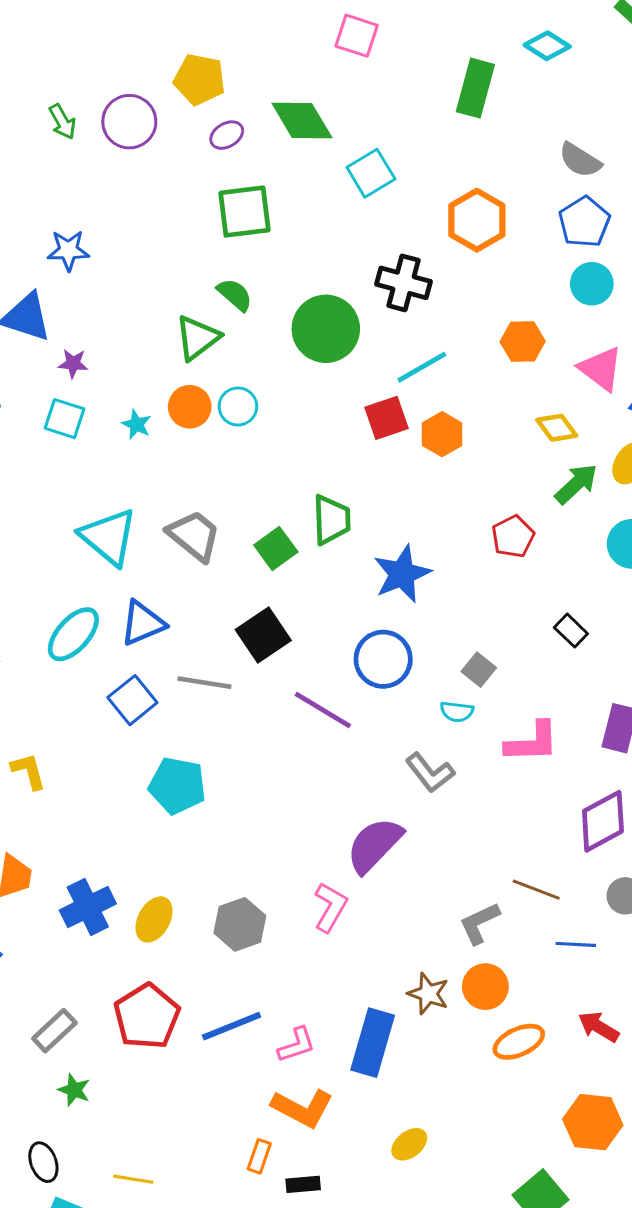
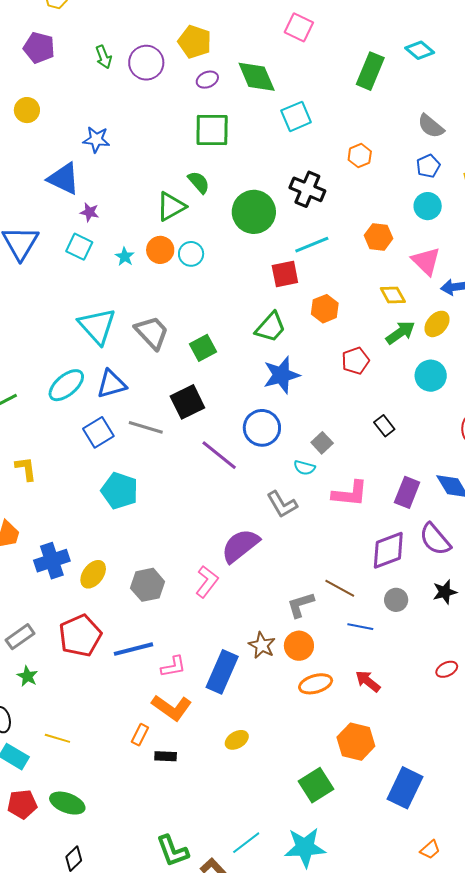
orange hexagon: (477, 220) -> (360, 156), size x0.6
blue pentagon: (584, 222) -> (428, 166), size x0.7
orange hexagon: (442, 434) -> (325, 309), moved
green trapezoid: (331, 520) -> (270, 327), moved, turned 36

